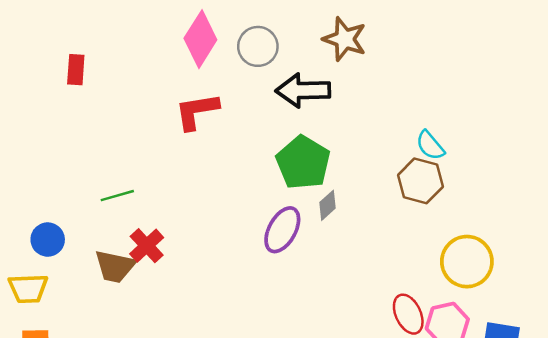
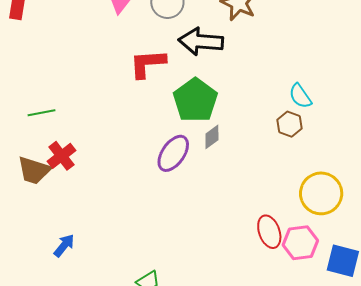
red L-shape: (197, 111) -> (148, 64), moved
brown hexagon: (420, 181) -> (289, 124), size x0.7

